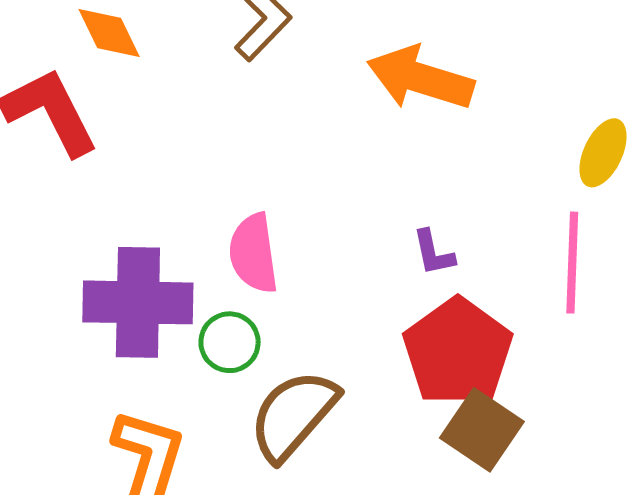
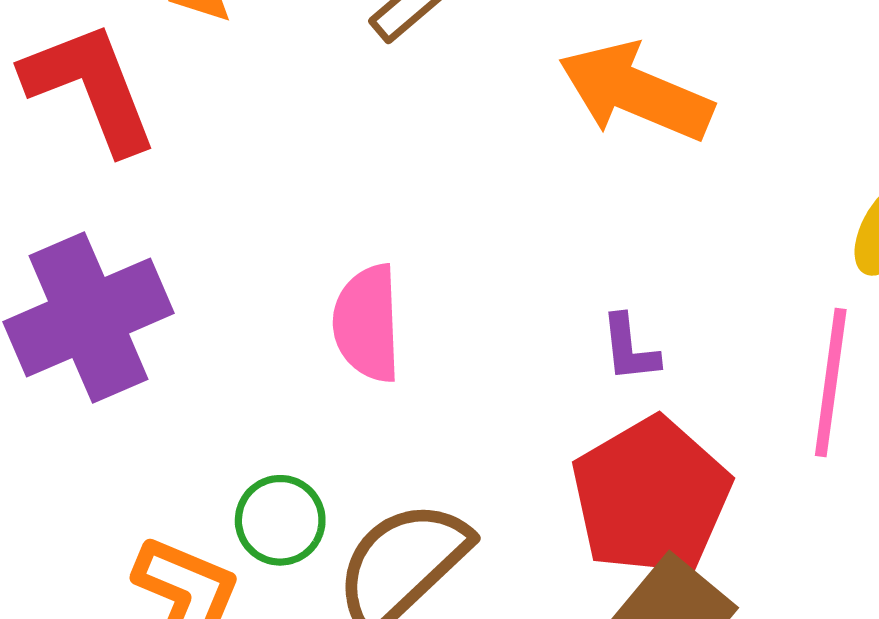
purple cross: (138, 302) -> (89, 317), moved, turned -30
green circle: (230, 342) -> (280, 520), moved

